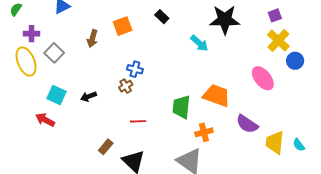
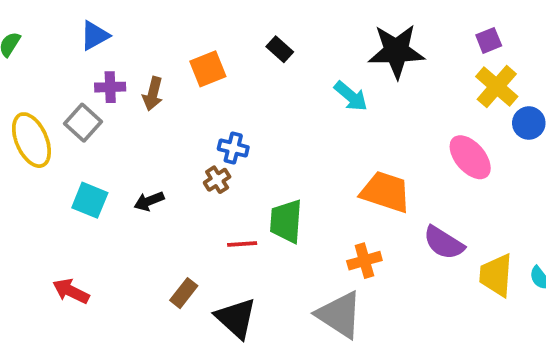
purple cross: (31, 34) -> (110, 87), moved
green trapezoid: (181, 107) -> (286, 221), moved
red arrow: (45, 120) -> (71, 291), moved

